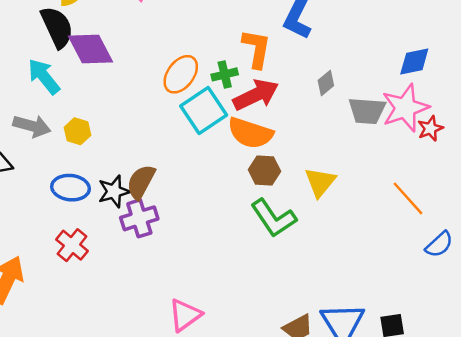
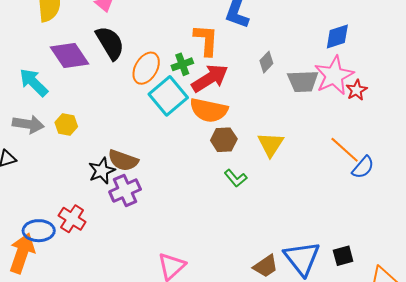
black semicircle: (57, 27) -> (110, 43), moved
brown semicircle: (141, 182) -> (123, 160), turned -92
blue ellipse: (71, 188) -> (39, 231), moved
green L-shape: (273, 218) -> (236, 178), size x0.6
blue semicircle: (439, 244) -> (363, 167), moved

